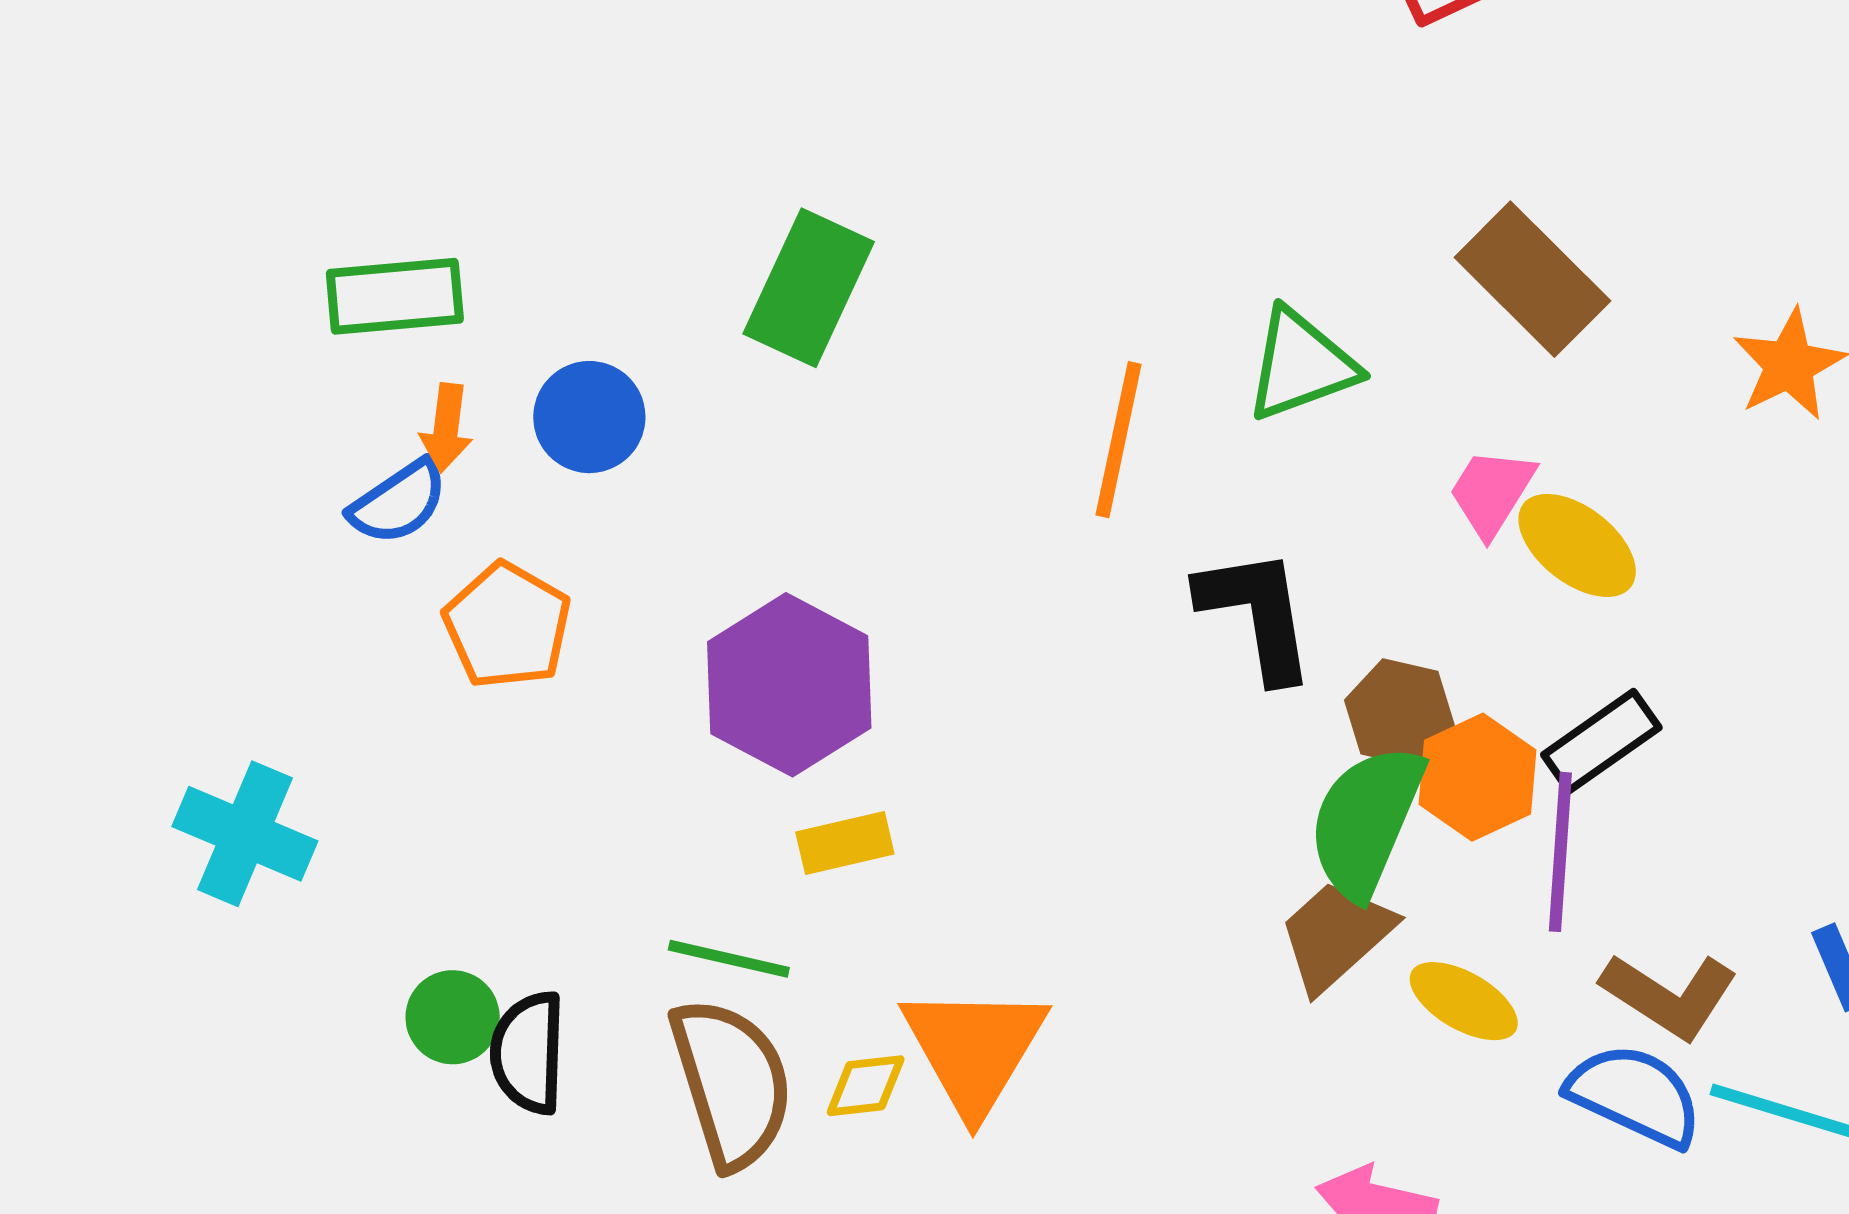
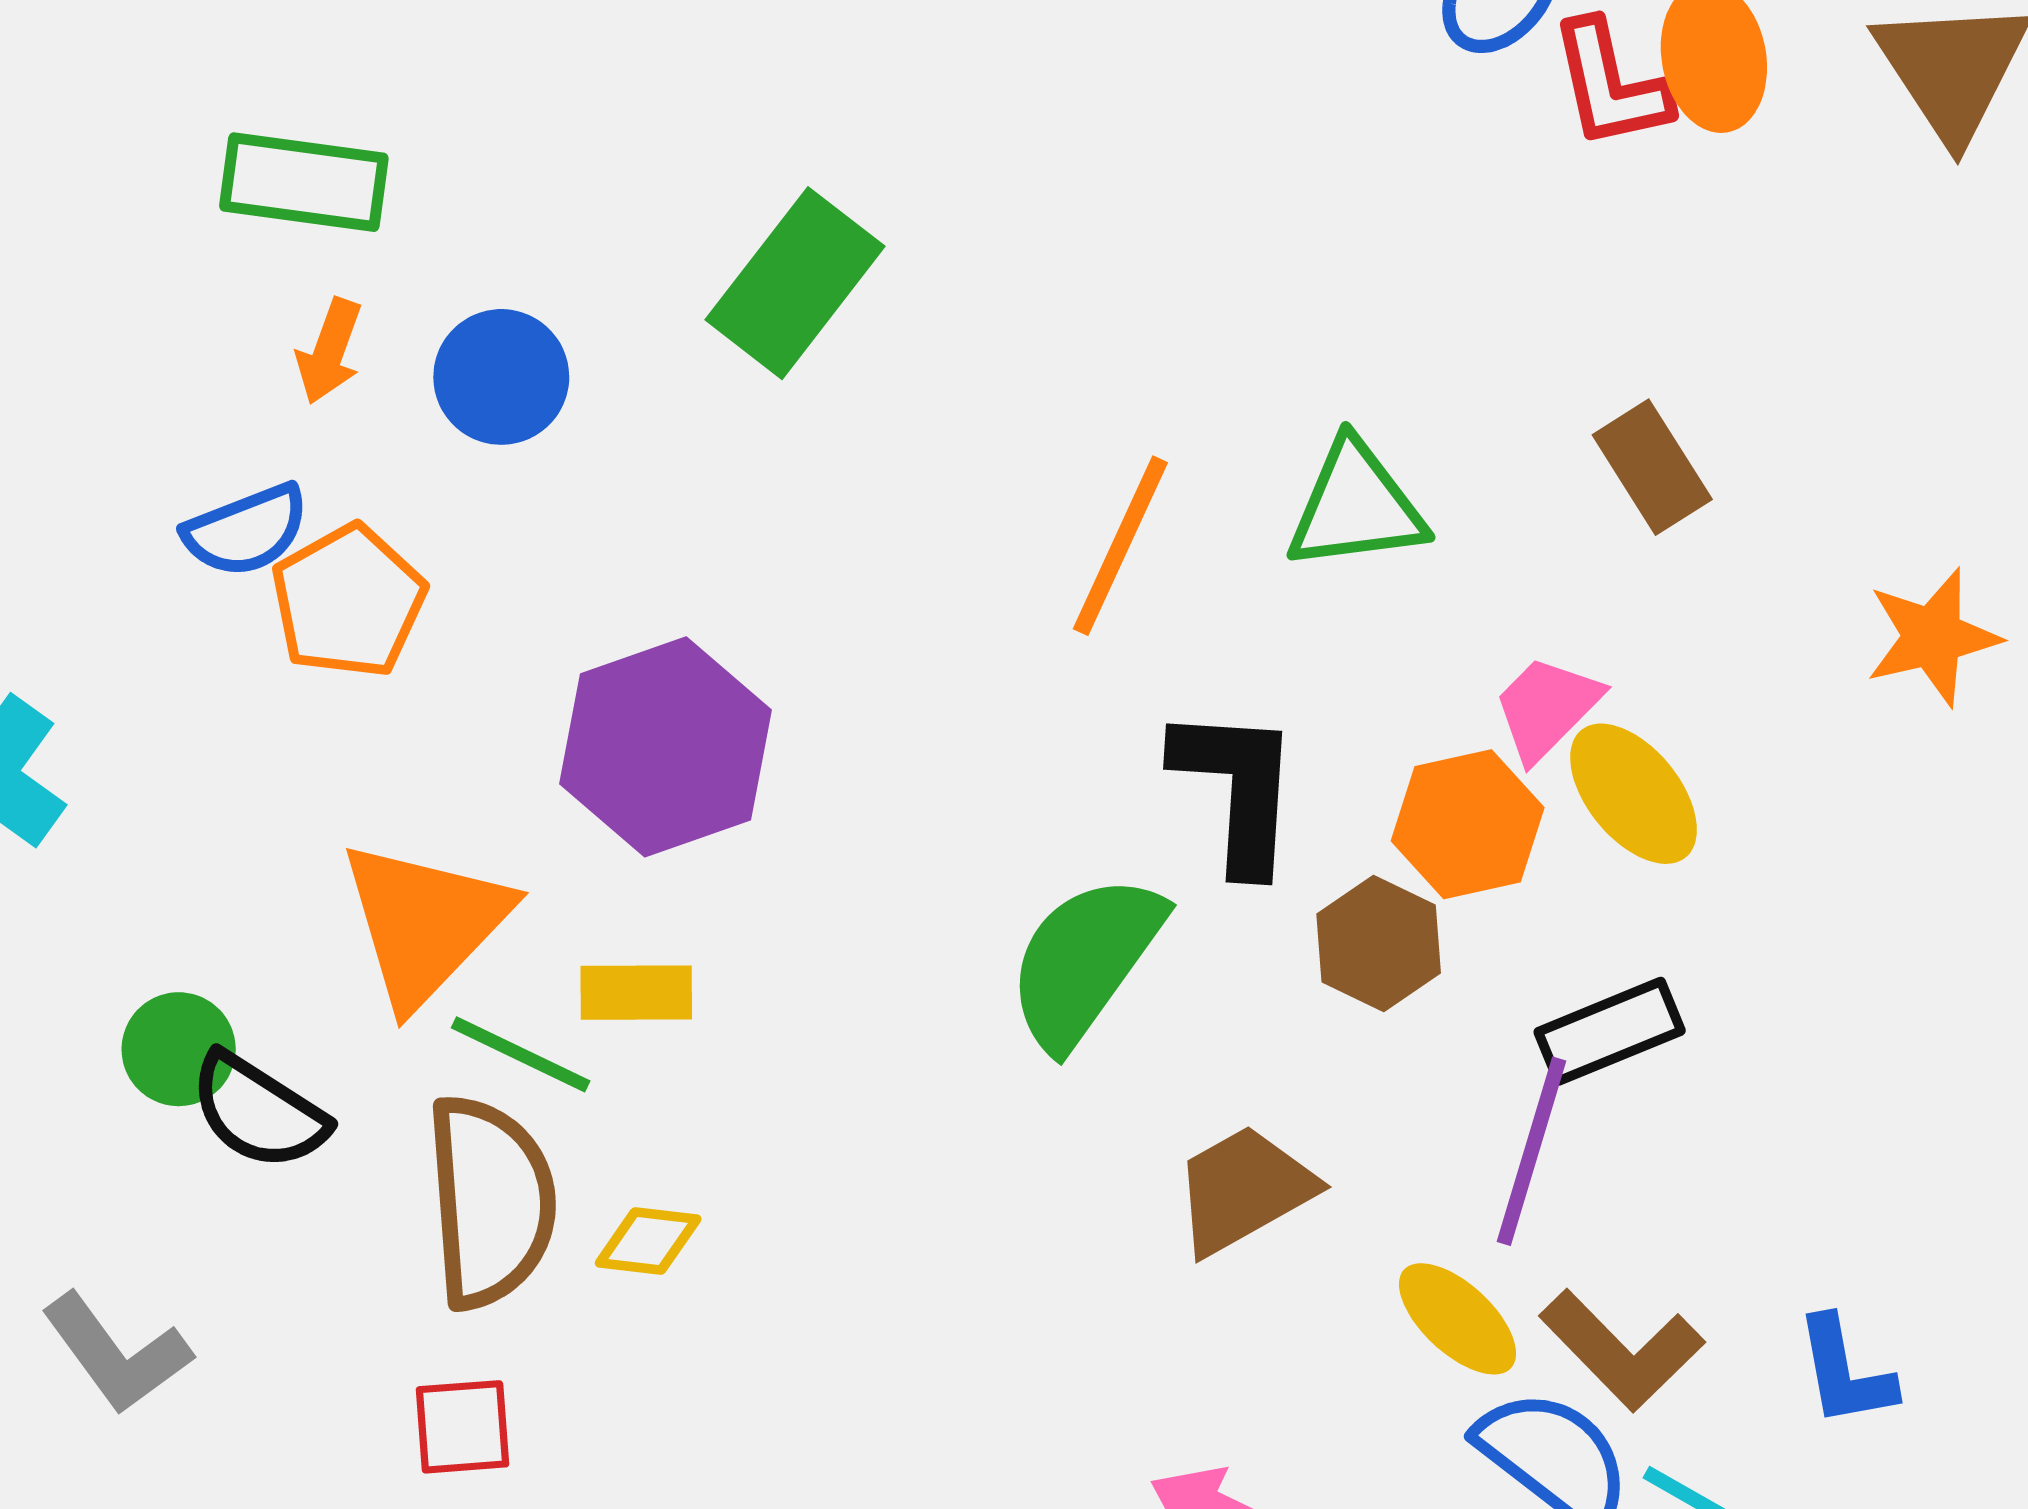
brown rectangle: (1532, 279) -> (1652, 467), size x0.7
blue semicircle: (398, 502) -> (246, 530), moved
orange hexagon: (1477, 777) -> (1468, 824), moved
green semicircle: (1366, 821) -> (1085, 961), moved
yellow rectangle: (845, 843) -> (636, 993), moved
yellow ellipse: (1464, 1001) -> (1458, 1319), moved
orange triangle: (974, 1049) -> (425, 923), moved
black semicircle: (528, 1053) -> (258, 1111), turned -72

